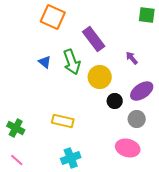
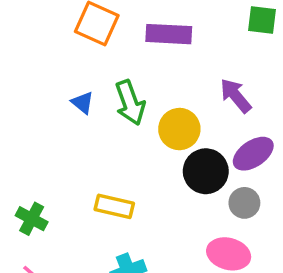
purple rectangle: (94, 39) -> (169, 34), moved, turned -50
purple arrow: (132, 58) -> (236, 96), size x1.5
black circle: (115, 101) -> (206, 171), size x1.6

